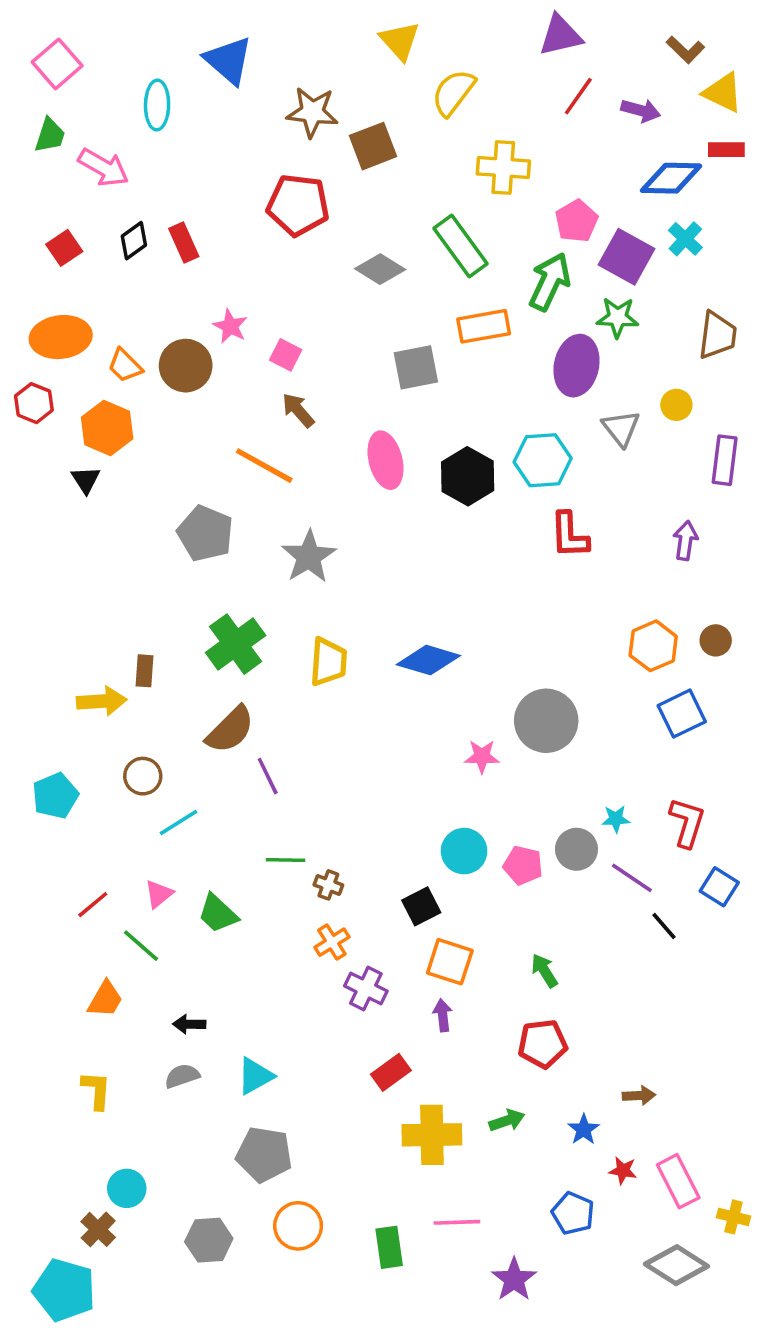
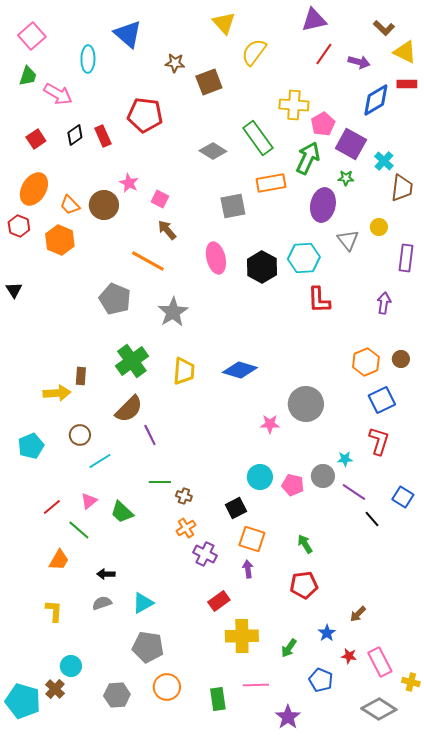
brown star: (312, 112) -> (175, 63), size x0.7
yellow cross: (503, 167) -> (294, 105), moved
blue diamond: (671, 178) -> (376, 100), turned -32
red pentagon: (298, 205) -> (145, 115), moved
cyan cross: (685, 239) -> (384, 161), moved
green star: (618, 317) -> (346, 178), size x0.7
orange ellipse: (61, 337) -> (34, 189), turned -52
black triangle: (86, 480) -> (14, 290), moved
red L-shape: (687, 822) -> (379, 441), moved
brown arrow: (639, 1096) -> (358, 614), turned 138
green arrow: (507, 1121) -> (289, 648), moved, turned 144
cyan pentagon: (64, 1290) -> (23, 701), moved

